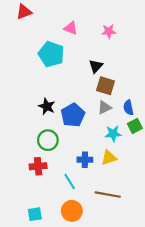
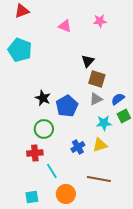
pink star: (109, 31) -> (100, 21), moved
cyan pentagon: (51, 54) -> (20, 50), moved
blue semicircle: (128, 108) -> (118, 99), turned 64
blue cross: (85, 160) -> (78, 147), turned -32
cyan line: (70, 182) -> (52, 171), moved

